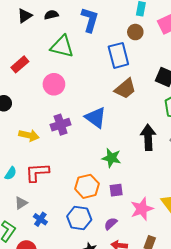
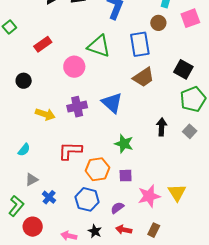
green triangle: (62, 46) -> (99, 46), moved
black arrow: (148, 137) -> (162, 127), size x0.7
red L-shape: (37, 172) -> (70, 151), moved

